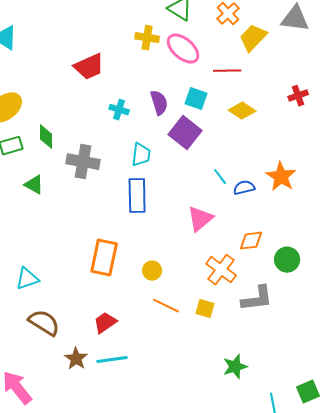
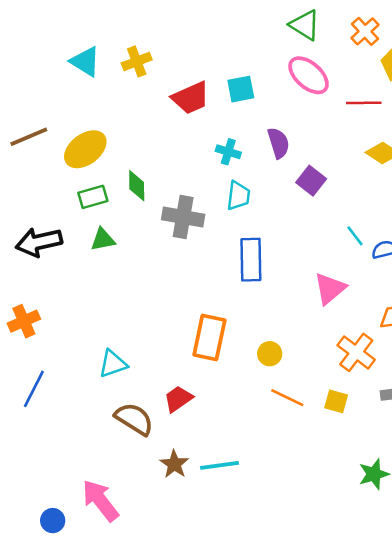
yellow cross: (147, 38) -> (137, 61), moved, turned -30
cyan square: (196, 99) -> (241, 89), moved, turned -30
purple square: (185, 133) -> (311, 181), size x0.7
cyan trapezoid: (141, 155) -> (238, 196), moved
green triangle: (34, 185) -> (103, 240), moved, turned -40
red trapezoid: (105, 323) -> (178, 399), moved

